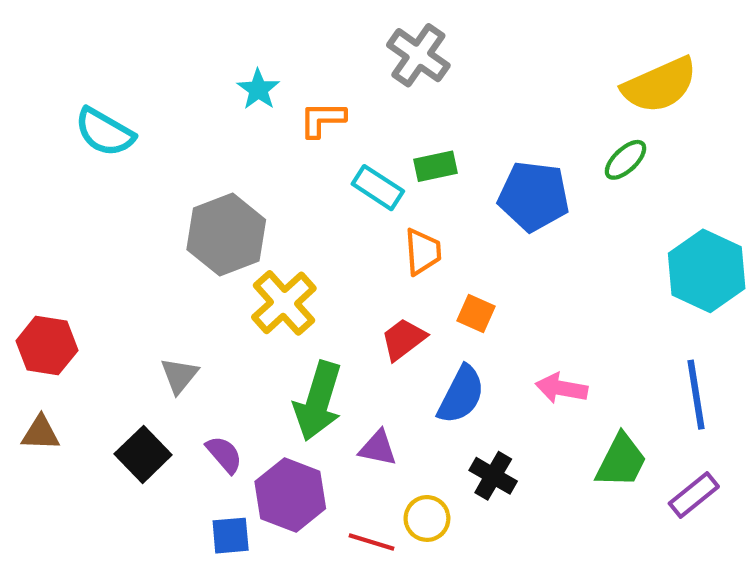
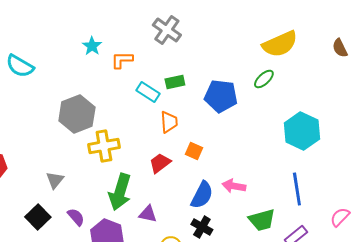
yellow cross: (284, 303) -> (104, 146), turned 32
blue semicircle: (461, 395) -> (202, 195), moved
green trapezoid: (621, 461) -> (262, 220), turned 48

